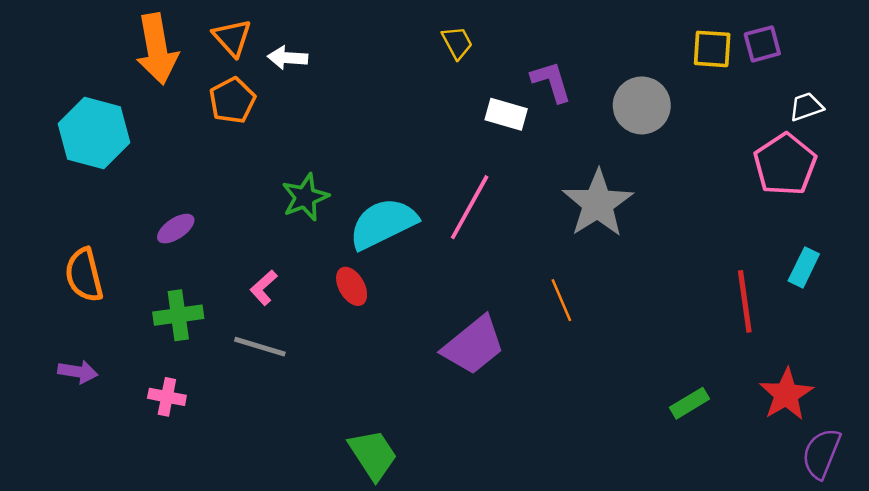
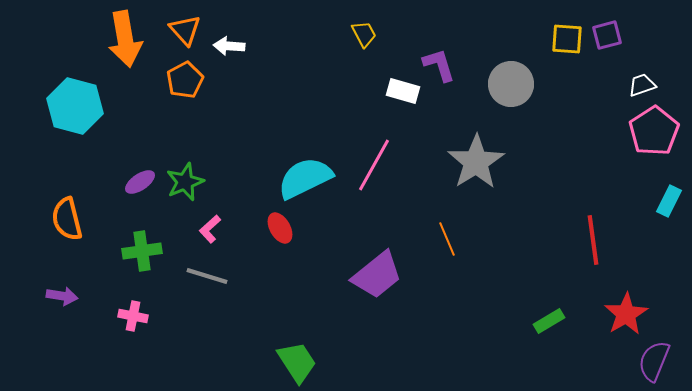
pink pentagon: (785, 164) -> (654, 131), moved
green star: (305, 197) -> (185, 182), moved
cyan rectangle: (804, 267) -> (669, 201), moved

